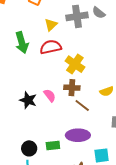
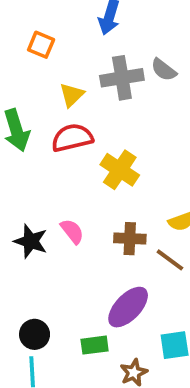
brown cross: (72, 88) -> (130, 239), moved
brown line: (82, 105) -> (170, 260), moved
purple ellipse: (78, 135) -> (128, 307), turned -45
green rectangle: (53, 145) -> (95, 345), moved

